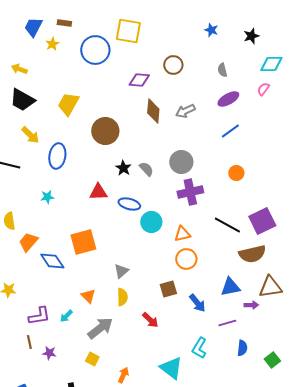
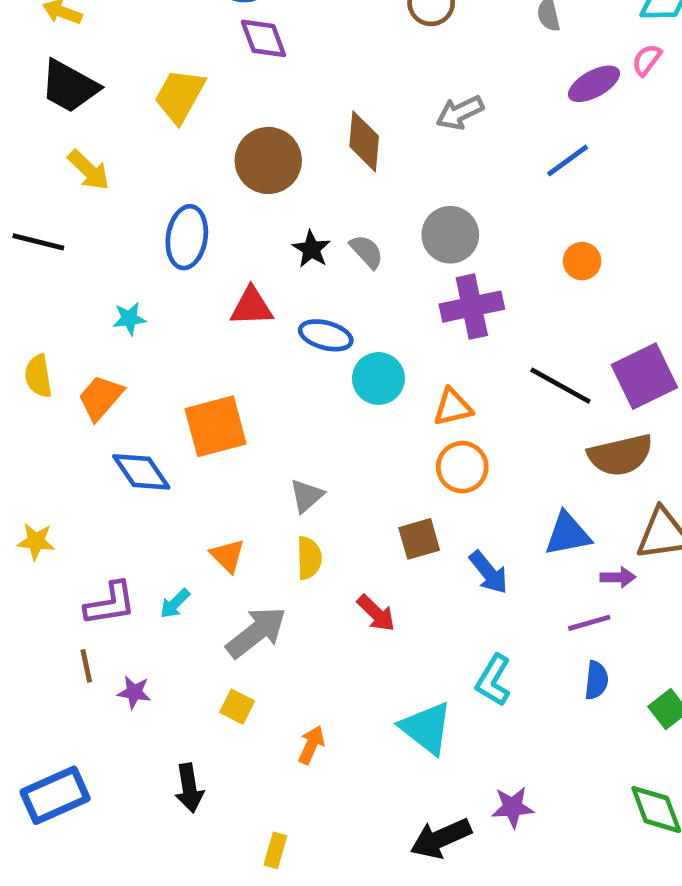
purple diamond: (139, 80) -> (263, 38), moved, turned 65
purple ellipse: (228, 99) -> (594, 84), moved
brown diamond: (153, 111) -> (364, 141), moved
blue ellipse: (57, 156) -> (187, 237), moved
orange trapezoid: (28, 242) -> (101, 398), moved
purple line: (227, 323) -> (589, 623), moved

